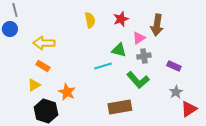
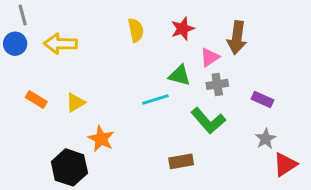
yellow arrow: (44, 43) -> (60, 44), moved
orange rectangle: (43, 66) -> (36, 100), moved
yellow triangle: (34, 85) -> (75, 103), moved
brown rectangle: (120, 107) -> (181, 161), size x0.7

